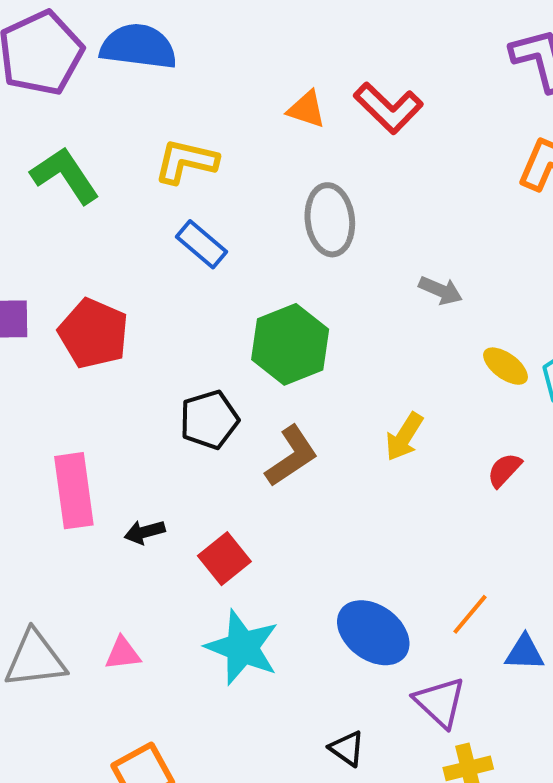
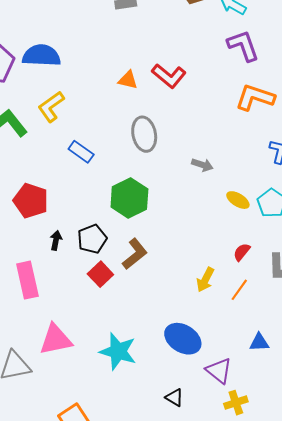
yellow L-shape: (186, 161) -> (51, 107), moved, turned -44
yellow arrow: (404, 437) -> (205, 280), moved
black arrow: (145, 532) -> (56, 240), moved, turned 120
red square: (224, 559) -> (100, 274), moved
orange line: (470, 614) -> (239, 290), moved
pink triangle: (123, 653) -> (56, 340), moved, size x1.8

